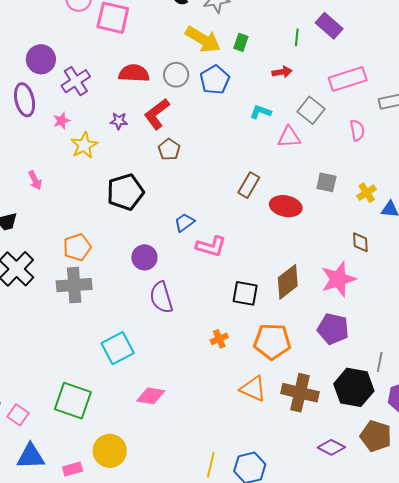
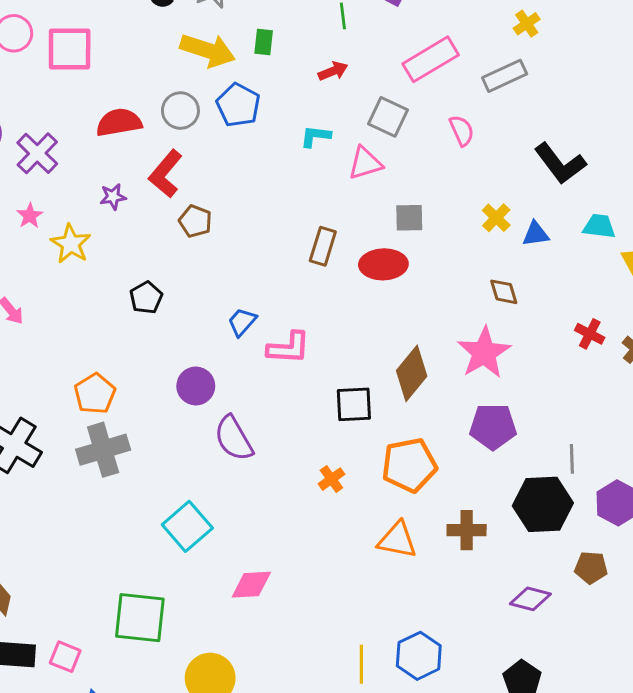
gray square: (326, 182) -> (409, 218), moved
black pentagon: (125, 192) -> (146, 298), size x0.6
brown cross: (300, 393) -> (467, 530), size x0.7
brown pentagon: (376, 436) -> (591, 568), size x0.7

